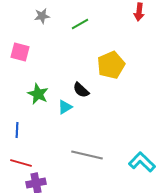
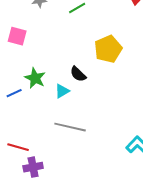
blue line: (17, 130) -> (14, 93), moved, turned 63
gray line: (87, 155) -> (70, 127), moved

